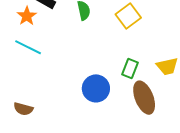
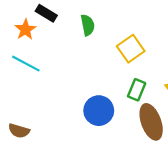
yellow square: (128, 16) -> (131, 49), moved

